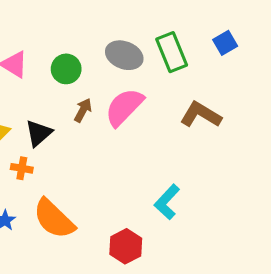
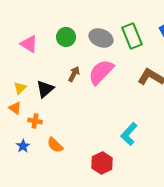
green circle: (66, 69) -> (66, 37), moved
orange cross: (22, 168) -> (35, 121), moved
orange semicircle: (54, 219) -> (55, 145), size x0.6

